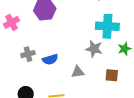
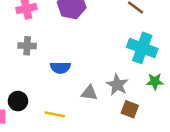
gray star: (94, 49) -> (117, 85), moved
gray cross: (28, 54) -> (27, 46), moved

